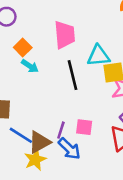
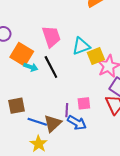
orange square: (23, 47) -> (22, 54), size x1.6
black line: (72, 75) -> (51, 67), moved
yellow star: (35, 160) -> (39, 144), moved

